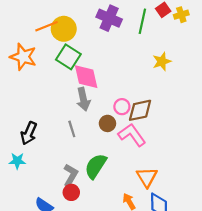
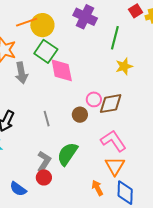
green line: (142, 21) -> (115, 38), moved
yellow star: (162, 61) -> (124, 66), moved
gray arrow: (83, 99) -> (21, 73), moved
pink L-shape: (132, 135) -> (113, 141), moved

